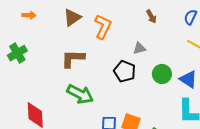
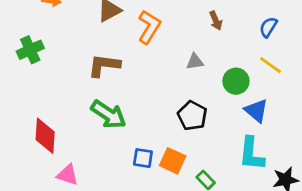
black pentagon: (125, 71) -> (192, 116), moved
green circle: (162, 74) -> (236, 81), moved

